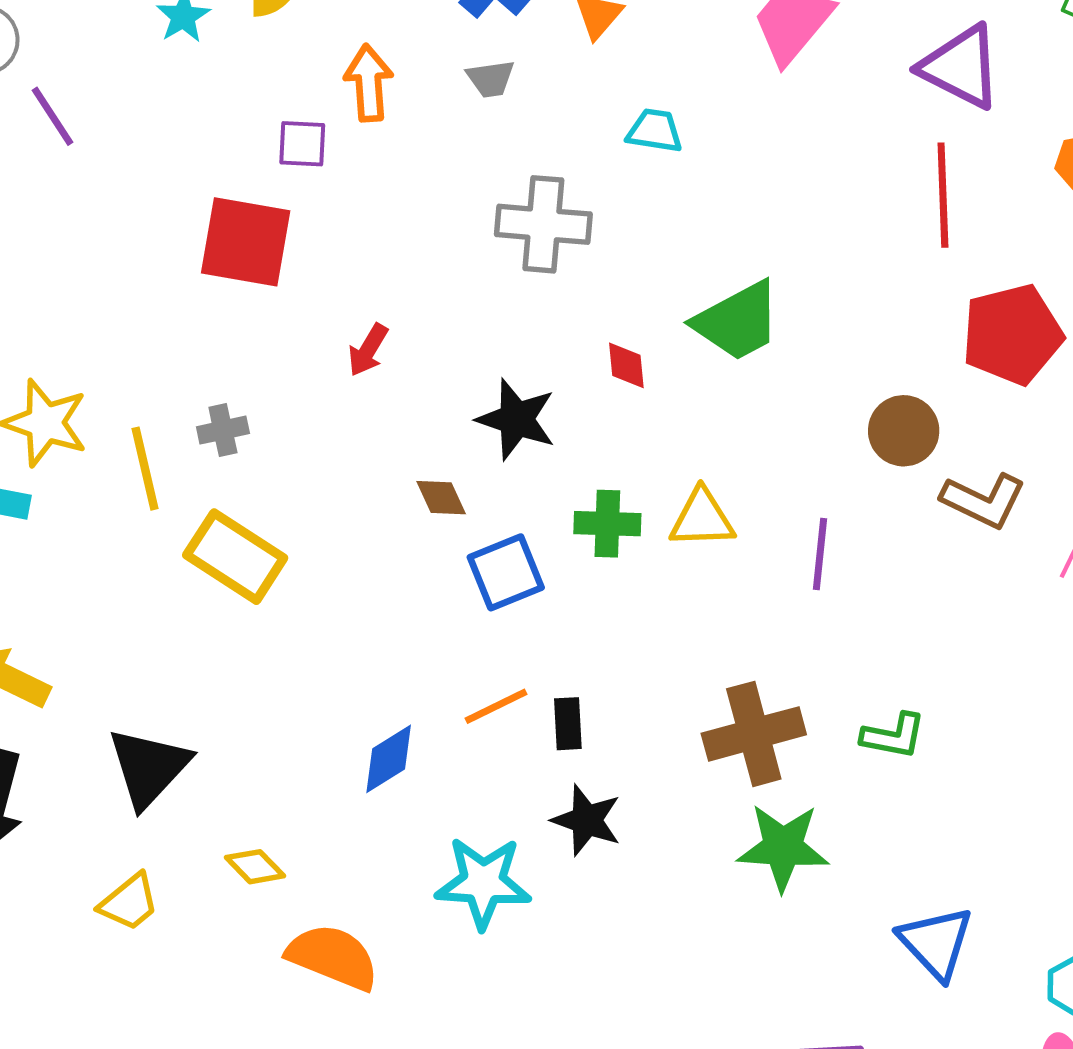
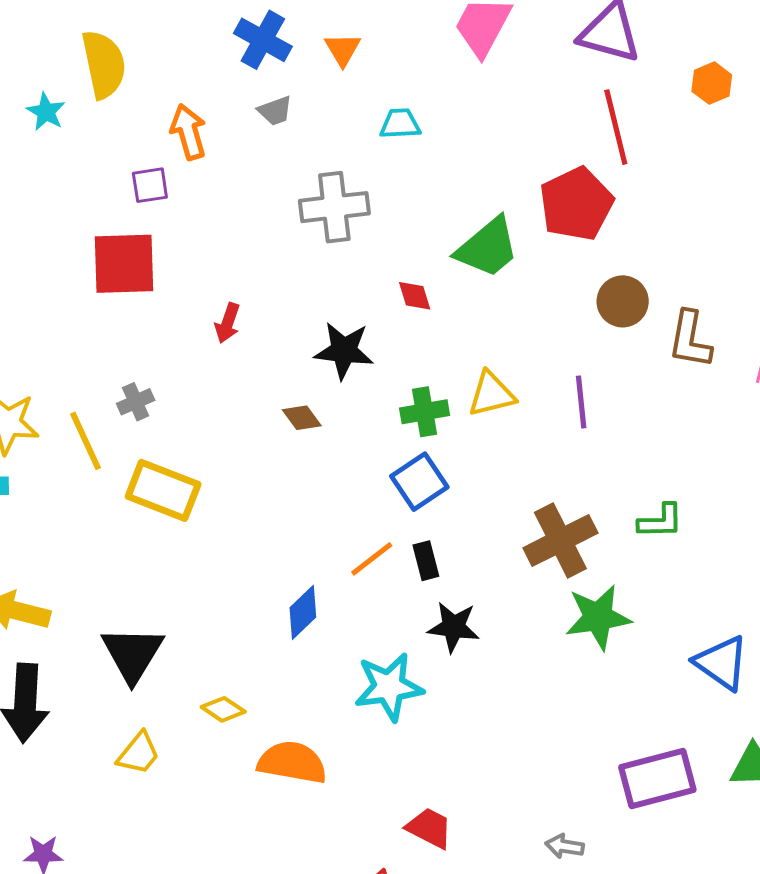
red pentagon: (1012, 334) -> (576, 204), moved
brown L-shape: (983, 501) -> (690, 339), turned 86
blue square: (506, 572) -> (419, 482), moved

